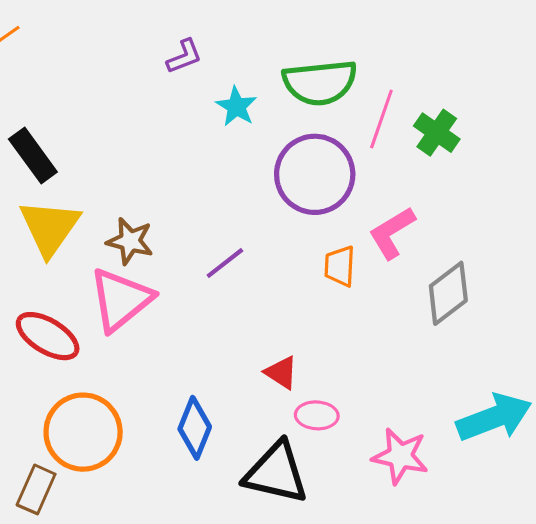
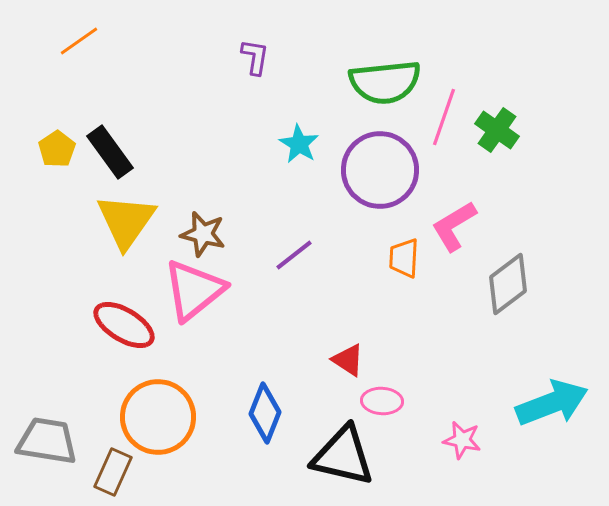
purple L-shape: (184, 56) -> (255, 57), turned -60
cyan star: (236, 106) -> (299, 144), moved
pink star: (400, 456) -> (462, 440), size x0.7

